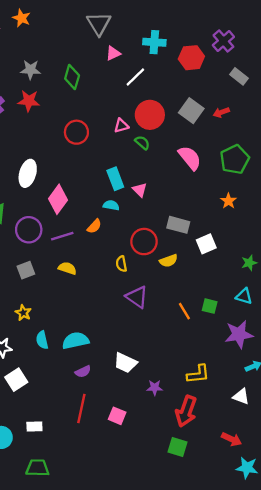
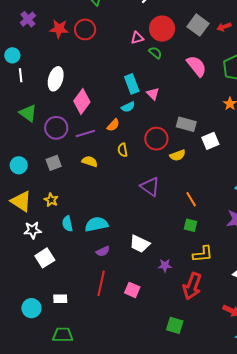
red star: (29, 101) -> (59, 29), moved
red circle: (76, 132) -> (85, 29), moved
cyan semicircle: (111, 205) -> (128, 107), turned 144
yellow semicircle: (121, 264) -> (123, 150), moved
green square: (210, 306) -> (190, 225), moved
green square: (178, 447) -> (175, 325), moved

